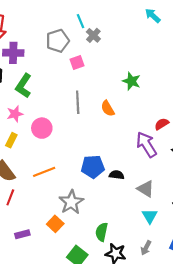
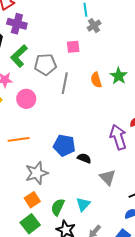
gray pentagon: (58, 41) -> (45, 64), moved
orange semicircle: (108, 108) -> (96, 80), moved
cyan triangle: (150, 216) -> (83, 204), moved
orange square: (55, 224) -> (32, 200), moved

